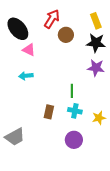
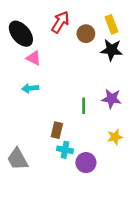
brown circle: (66, 35) -> (86, 34), moved
purple star: (96, 68) -> (111, 99), moved
cyan cross: (75, 111) -> (65, 150), moved
gray trapezoid: (15, 137) -> (17, 159), turned 90

